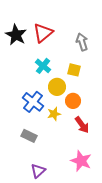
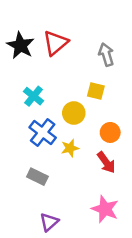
cyan cross: (43, 66) -> (34, 96), moved
orange circle: (73, 101) -> (110, 132), moved

